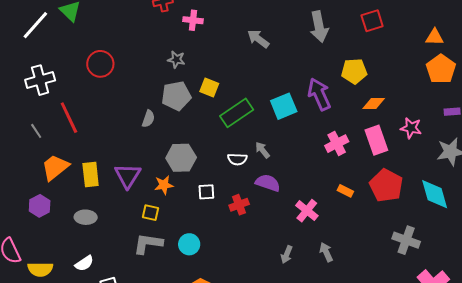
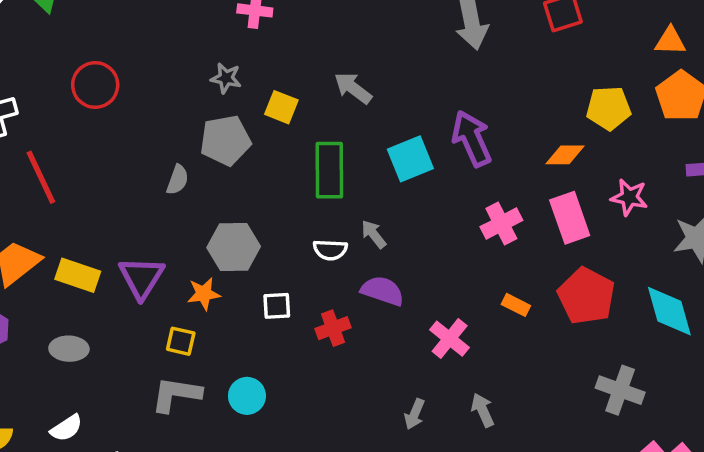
gray arrow: (258, 39) -> (353, 88), moved
yellow pentagon: (354, 71) -> (609, 108), moved
yellow square: (209, 88) -> (281, 107), moved
green rectangle: (237, 113) -> (329, 170), turned -56
yellow rectangle: (91, 174) -> (78, 275), turned -65

